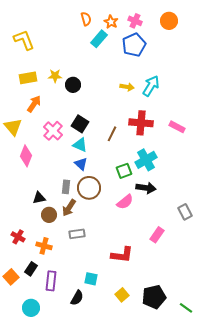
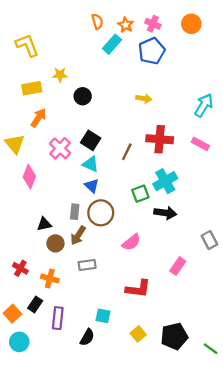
yellow star: (55, 76) -> (60, 75), moved
cyan arrow: (151, 86) -> (204, 105), moved
pink semicircle: (125, 202) -> (131, 242), moved
cyan circle: (31, 308) -> (19, 342), moved

